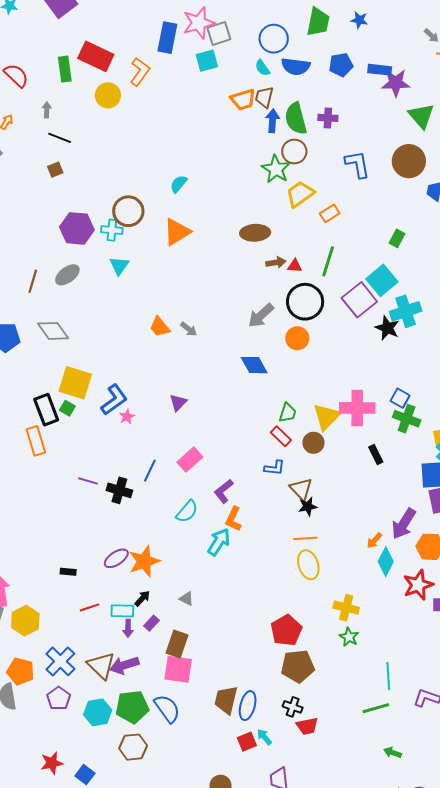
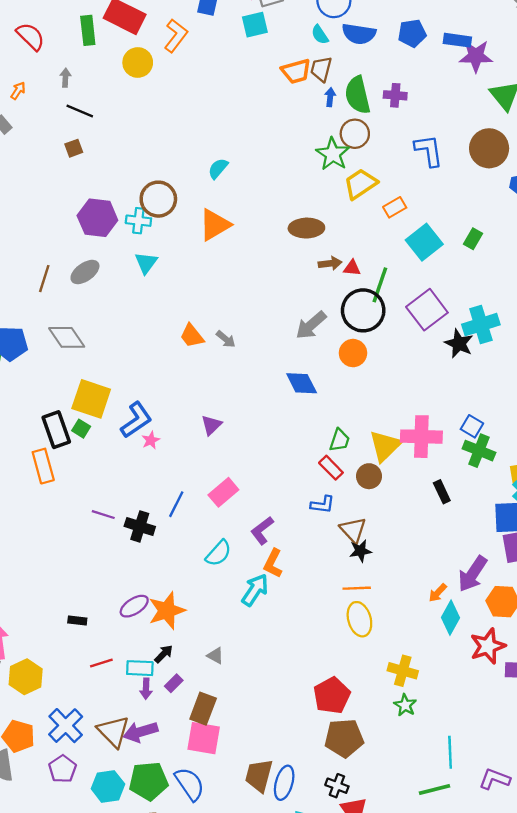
blue arrow: (273, 121) -> (330, 97), size x0.7
green line: (328, 261) -> (380, 285), moved
cyan square: (382, 280) -> (424, 242), moved

